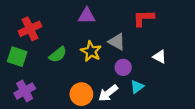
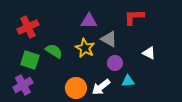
purple triangle: (87, 16) -> (89, 21), moved
green semicircle: (58, 54) -> (54, 51), turned -108
green square: (17, 57) -> (30, 60), moved
cyan triangle: (137, 87) -> (128, 81), turned 32

